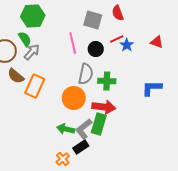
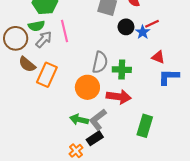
green semicircle: (25, 39) -> (36, 26), turned 112
red line: (117, 39) -> (152, 24), moved
red triangle: (157, 42) -> (158, 57), moved
pink line: (73, 43) -> (65, 31), moved
black circle: (96, 49) -> (126, 27), moved
green rectangle: (99, 124) -> (145, 126), moved

